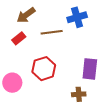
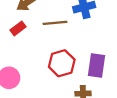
red hexagon: (44, 69) -> (62, 63), moved

